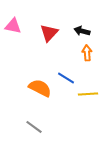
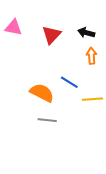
gray line: (34, 127) -> (47, 120), moved, turned -30

